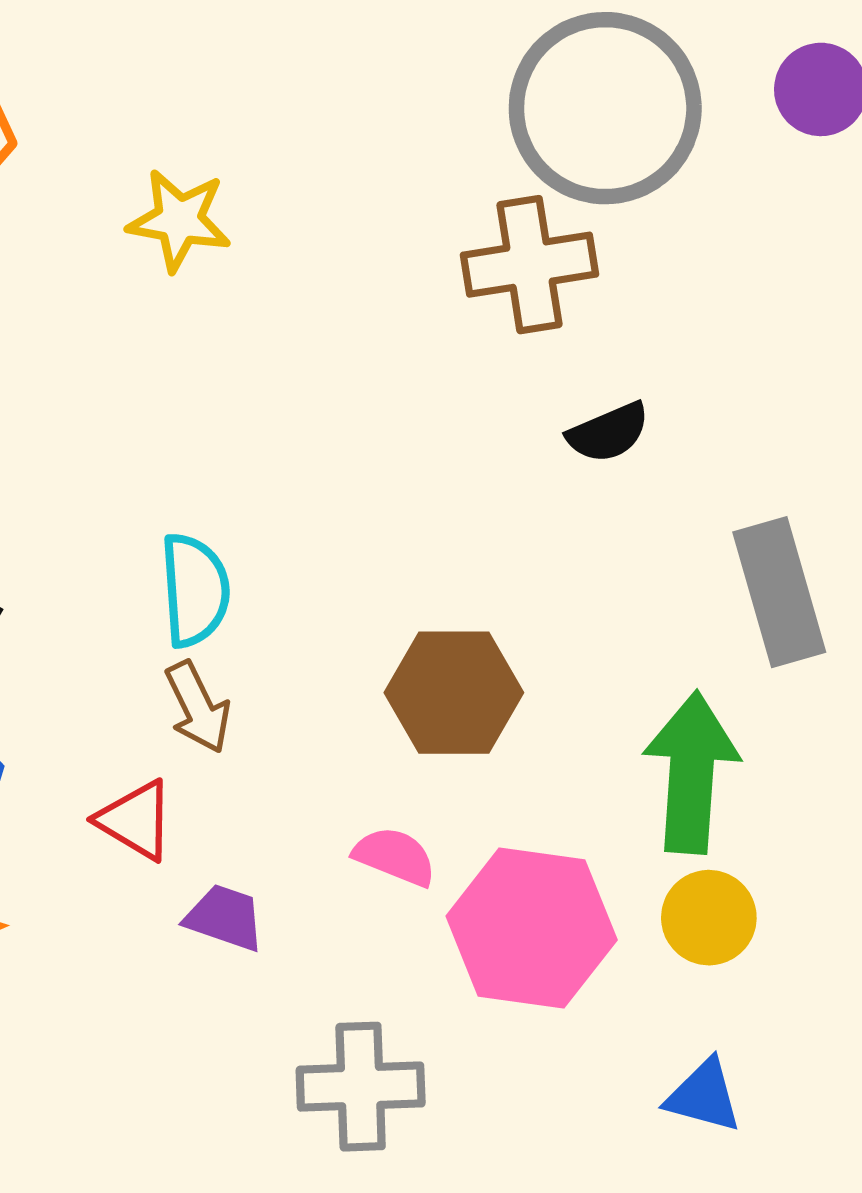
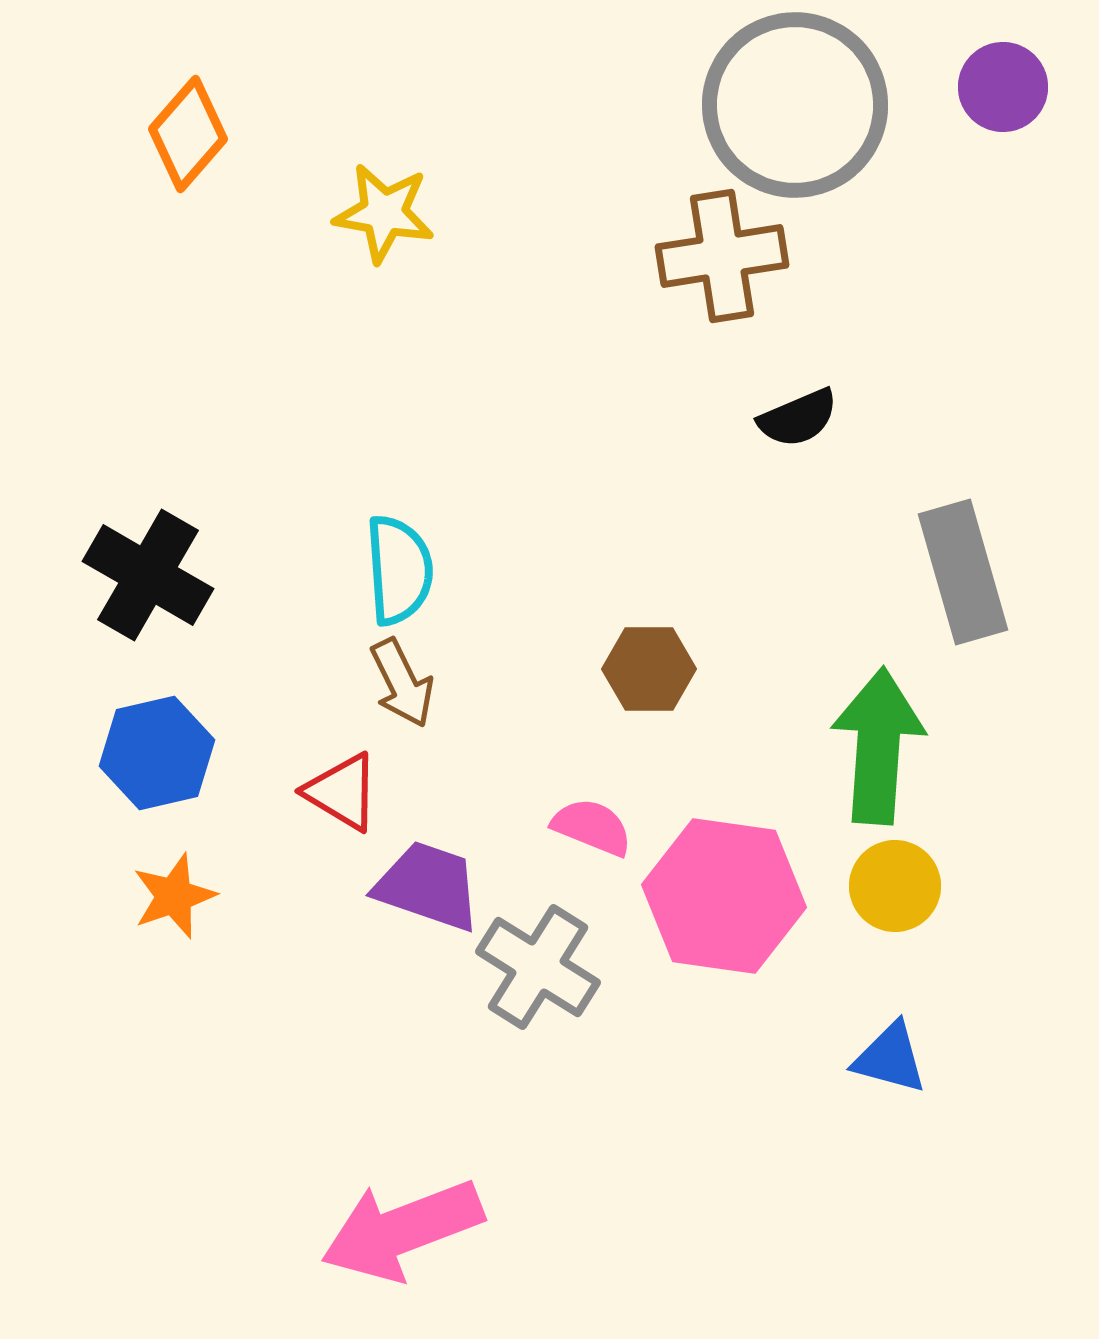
brown hexagon: (454, 693) -> (649, 669), size x0.7
purple trapezoid: (225, 918) -> (428, 886), size x1.4
gray cross: (361, 1087) -> (538, 967), moved, turned 34

